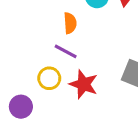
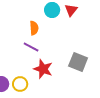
yellow circle: (49, 78) -> (20, 84), moved

